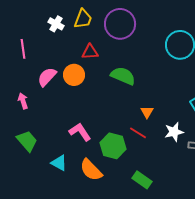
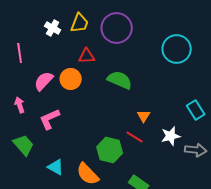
pink L-shape: (80, 132) -> (50, 119), moved, turned -80

